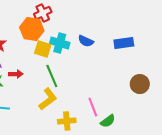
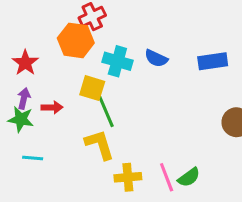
yellow square: (43, 49) -> (92, 88), moved
yellow L-shape: (48, 99) -> (100, 145), turned -70
pink line: (93, 107) -> (167, 177), moved

